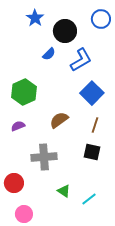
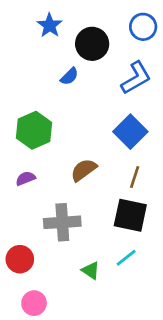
blue L-shape: (81, 60) -> (136, 78), moved
black square: (92, 152) -> (130, 215), size x1.4
cyan line: (89, 199) -> (126, 258), moved

